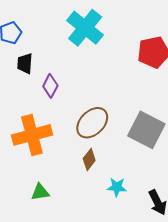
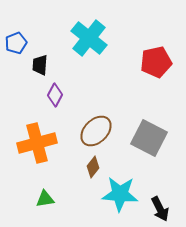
black trapezoid: (25, 63) -> (40, 65), moved
cyan star: (117, 187) -> (120, 194), size x1.8

